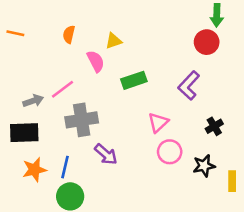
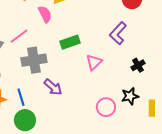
green rectangle: (134, 80) -> (70, 42), moved
pink circle: (170, 152) -> (106, 107), moved
blue line: (65, 167) -> (21, 97), turned -30

